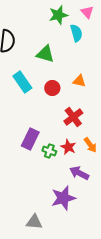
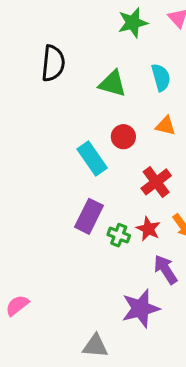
cyan semicircle: (76, 33) -> (161, 77), moved
cyan rectangle: (22, 82) -> (92, 159), moved
purple arrow: (79, 173) -> (166, 269), turned 30

